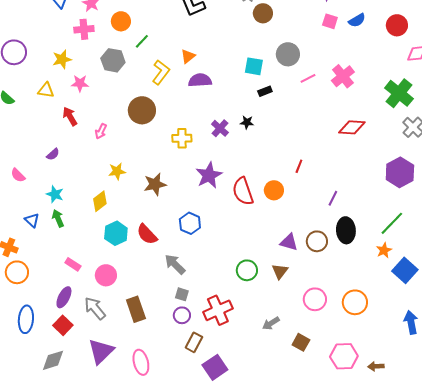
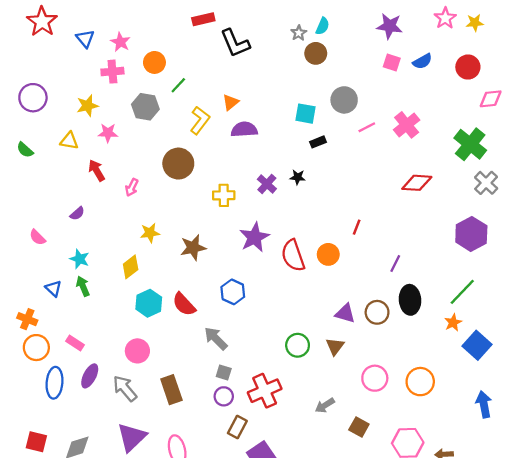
pink rectangle: (73, 264) -> (75, 343), moved
blue ellipse: (26, 319) -> (55, 383), moved
red square: (63, 325) -> (36, 442), moved, turned -30

